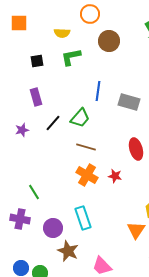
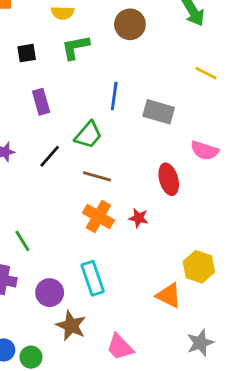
purple rectangle: (36, 97) -> (41, 102), moved
black line: (53, 123) -> (50, 156), moved
orange triangle: (136, 230) -> (169, 295), turned -36

